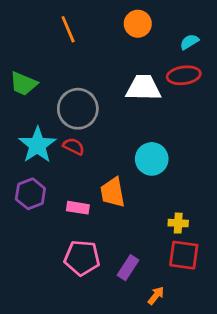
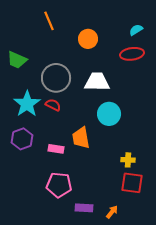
orange circle: (138, 24) -> (88, 39), moved
white trapezoid: (143, 88) -> (97, 82), moved
purple rectangle: (128, 268) -> (84, 208), moved, turned 60

